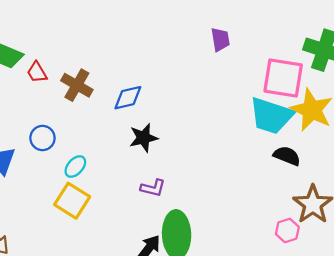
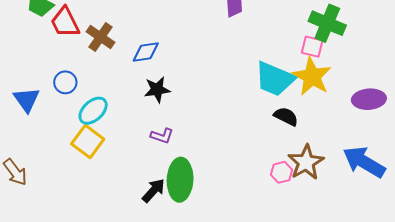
red trapezoid: (37, 72) -> (65, 22), size x1.6
pink square: (283, 78) -> (312, 47), moved, size x0.6
cyan ellipse: (75, 167) -> (93, 111), size x1.4
pink hexagon: (287, 231) -> (281, 172), moved

